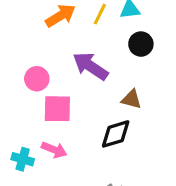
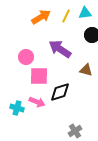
black diamond: (116, 134) -> (60, 92), moved

